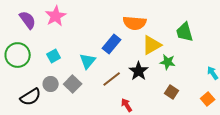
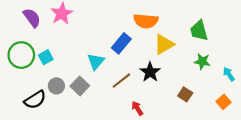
cyan square: (54, 56) -> (46, 57), moved
green star: (168, 62) -> (202, 61), moved

